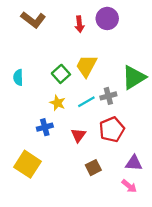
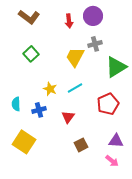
green square: (61, 74) -> (31, 54), moved
cyan semicircle: (18, 77) -> (16, 104), moved
gray cross: (108, 96) -> (95, 44), moved
red pentagon: (112, 129) -> (108, 104), moved

